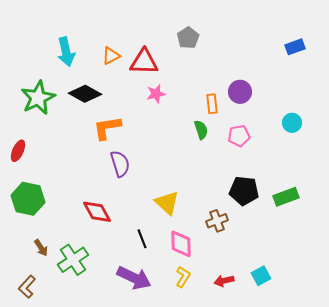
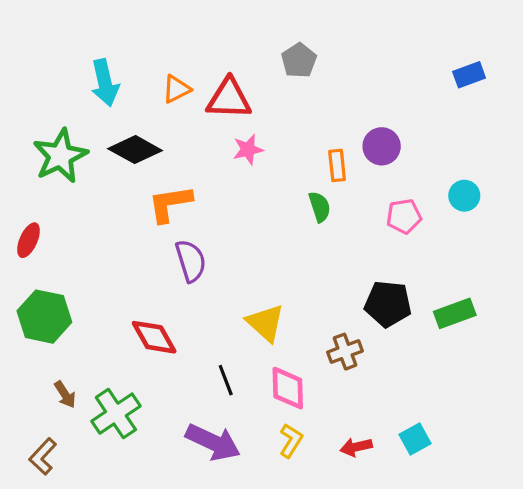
pink pentagon: (239, 136) -> (404, 216), moved

